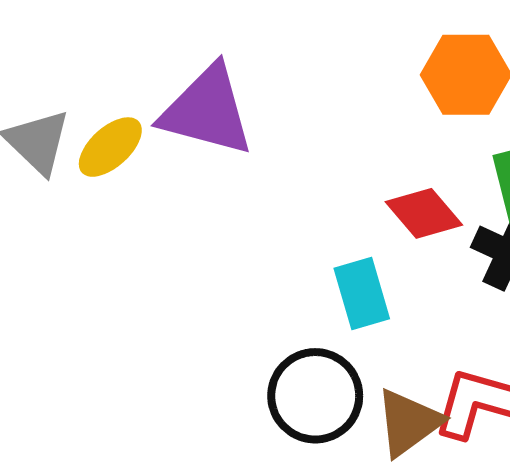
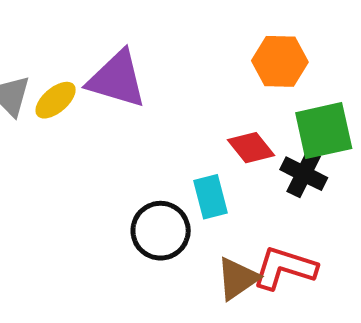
black circle: (315, 396) -> (161, 231), moved

